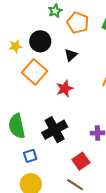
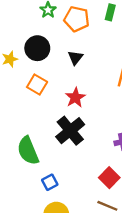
orange square: (34, 72) -> (37, 85), size x0.7
black cross: (55, 130) -> (70, 131), moved

